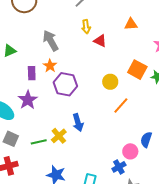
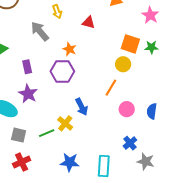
yellow arrow: (86, 27) -> (57, 12), moved
orange star: (50, 66) -> (69, 49), moved
yellow circle: (110, 82) -> (123, 64), moved
orange line: (121, 106) -> (111, 88), moved
pink circle: (130, 151) -> (127, 109), moved

